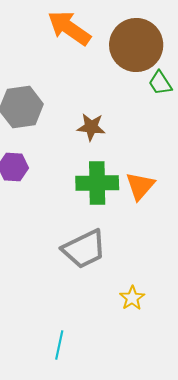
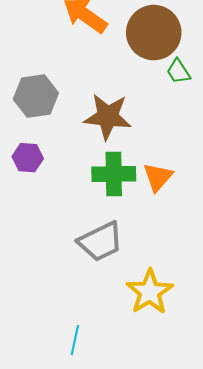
brown star: (91, 127) -> (108, 117), size x1.6
yellow star: (132, 298) -> (150, 292), size x1.8

